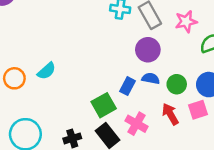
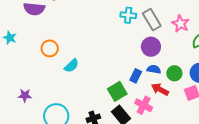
pink star: (186, 22) -> (180, 24), turned -30
orange circle: (14, 78) -> (50, 48), moved
red arrow: (170, 114) -> (160, 89), moved, turned -30

